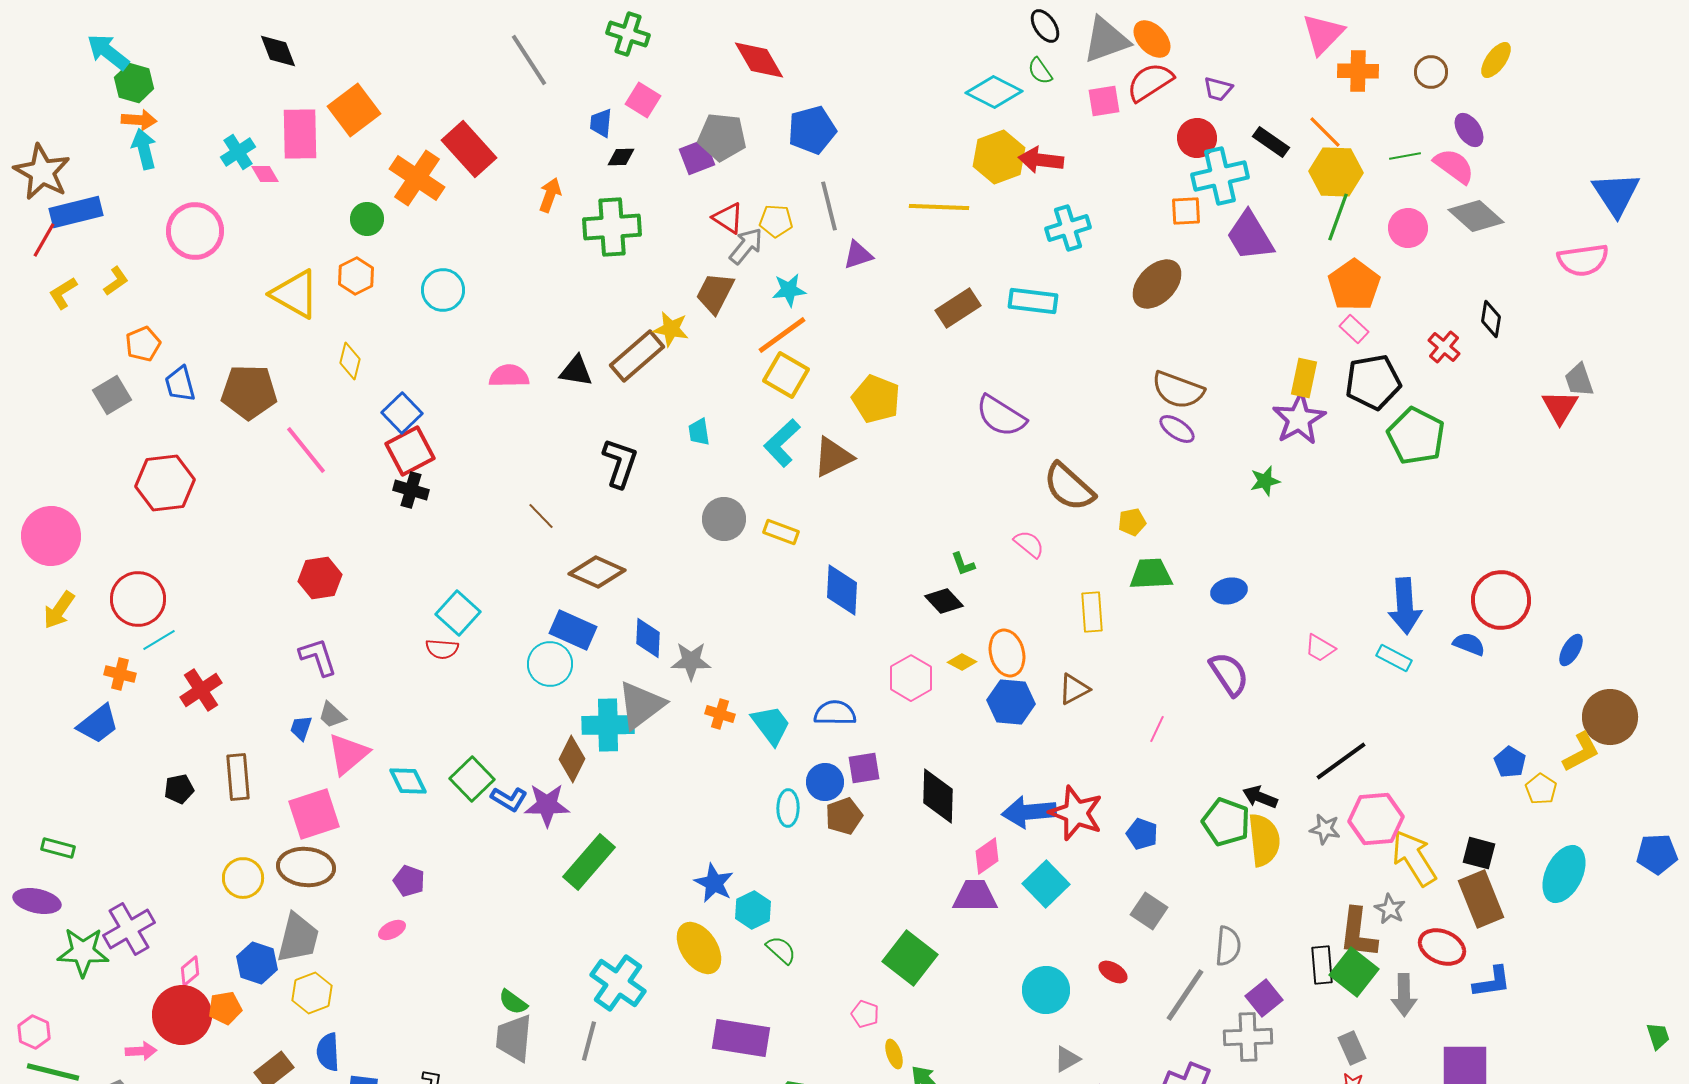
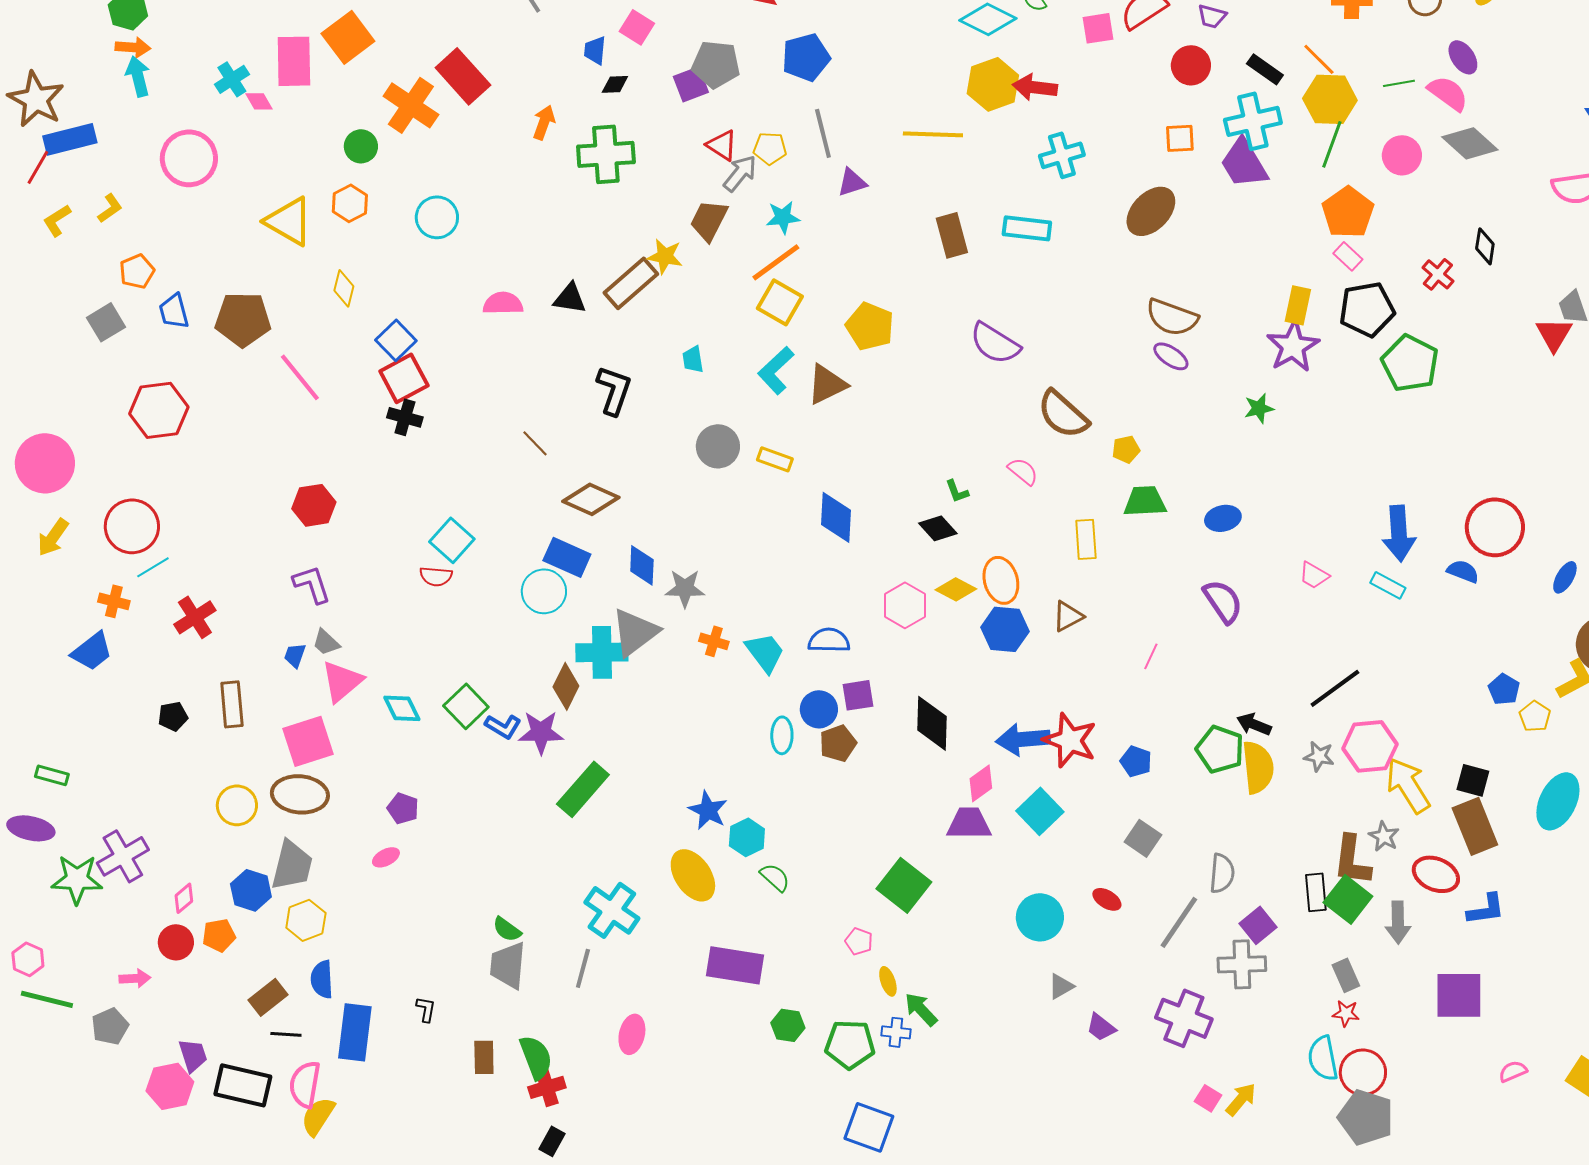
cyan cross: (1220, 176) -> (1253, 121), moved
brown rectangle: (958, 308) -> (952, 235), turned -72
yellow diamond: (962, 662) -> (956, 589), size x1.4
red circle: (182, 1015) -> (176, 942), size x0.6

